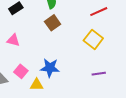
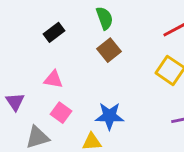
pink square: (21, 71) -> (61, 113), moved

